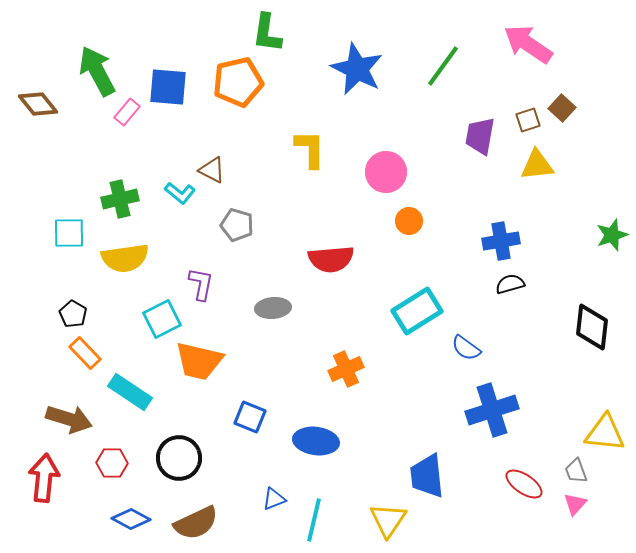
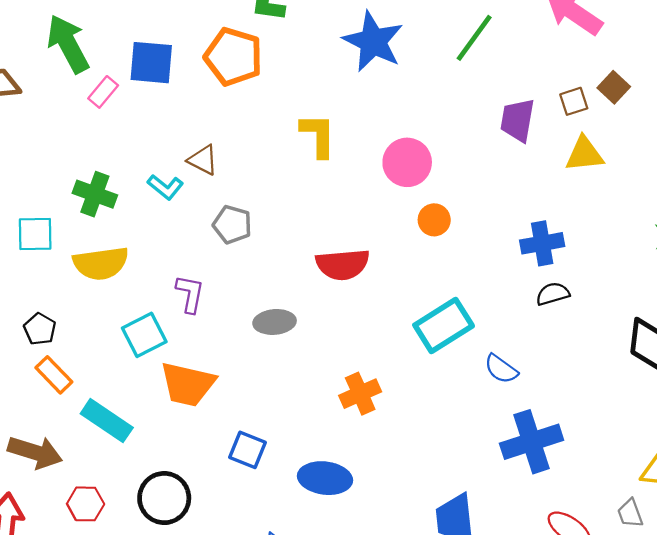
orange pentagon: (238, 82) -> (233, 57), turned 30
green cross: (120, 199) -> (95, 194), turned 33

